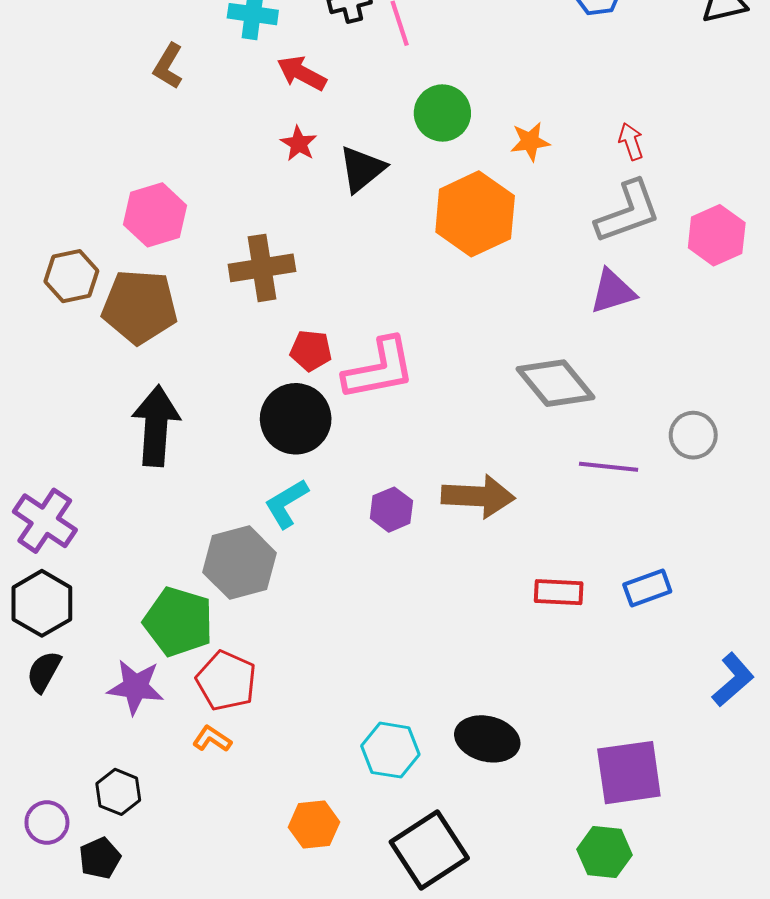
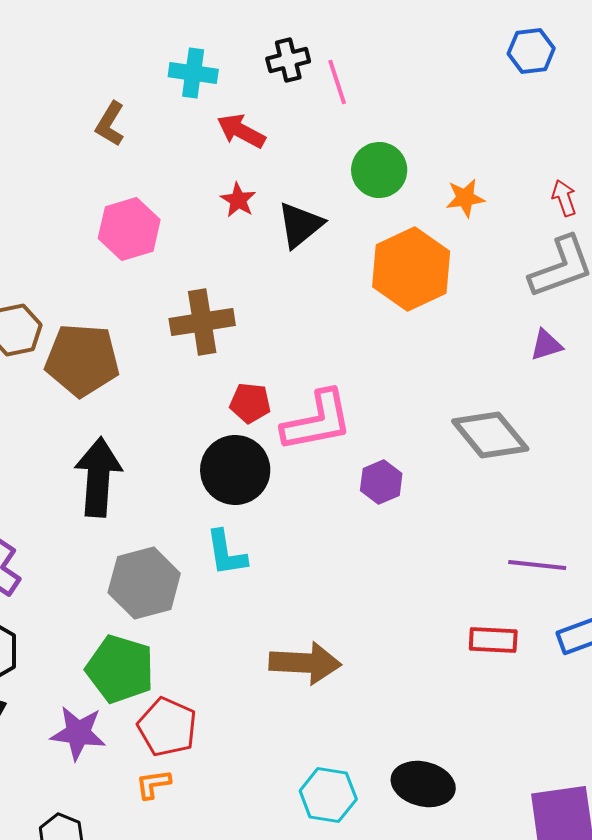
pink hexagon: (155, 215) -> (129, 229), moved
purple triangle: (613, 291) -> (546, 345), size x0.7
purple line: (609, 467) -> (537, 565), moved
brown arrow: (478, 496) -> (305, 663), moved
cyan L-shape: (286, 503) -> (226, 553), turned -68
purple hexagon: (391, 510) -> (381, 482), moved
gray hexagon: (240, 563) -> (144, 583), moved
orange L-shape: (212, 739) -> (153, 784), turned -42

